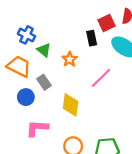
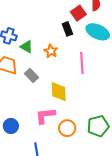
pink line: (101, 78) -> (82, 63), turned -40
blue circle: (26, 97) -> (11, 126), moved
pink L-shape: (37, 128) -> (45, 116), moved

